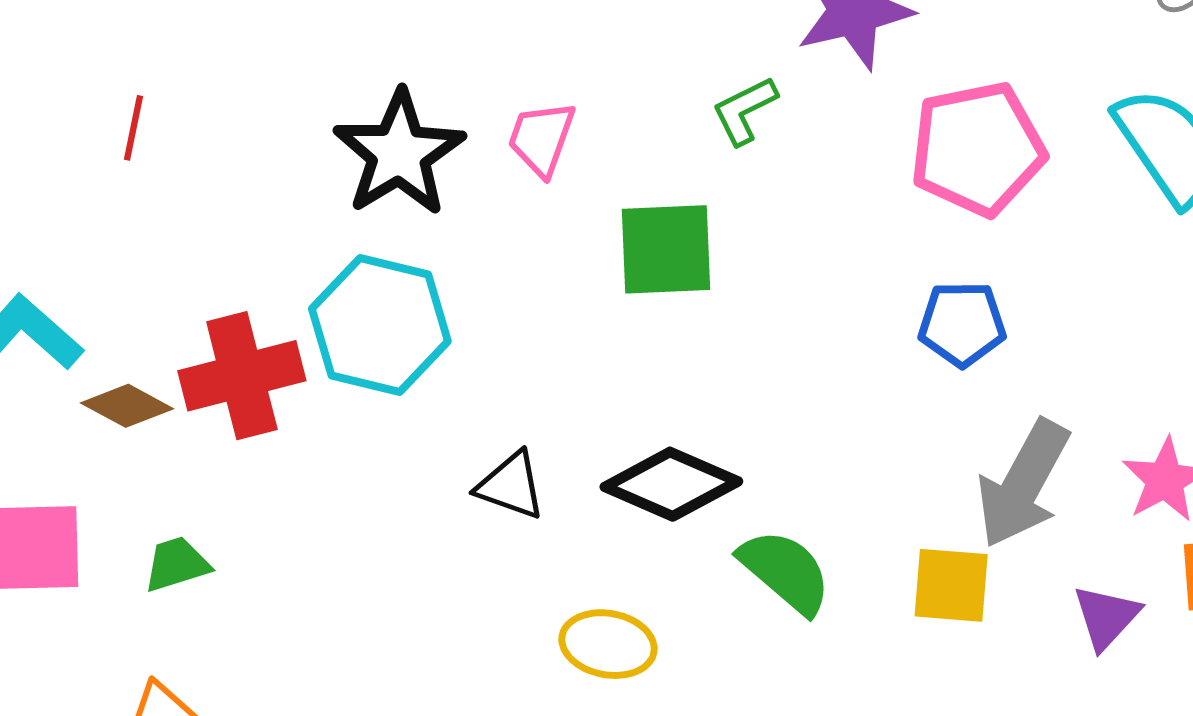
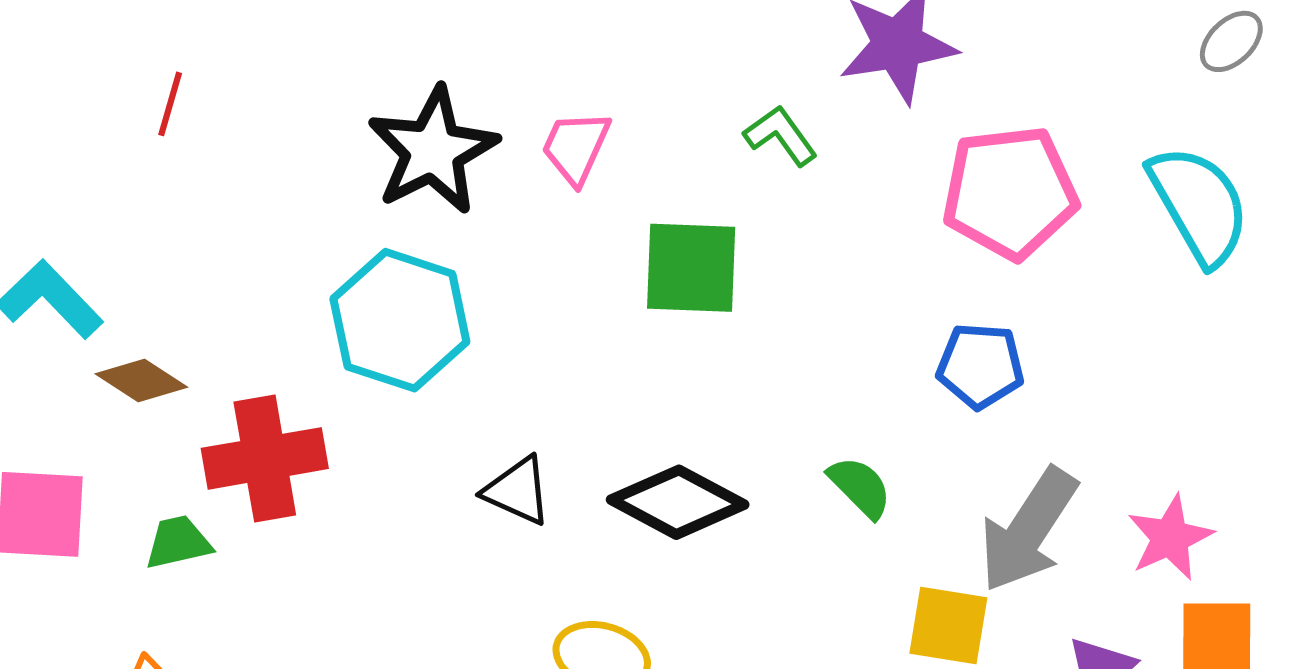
green L-shape: (745, 110) -> (781, 136), turned 76
red cross: (242, 376) -> (265, 458), moved
green semicircle: (785, 571) -> (860, 487), moved, size x0.7

